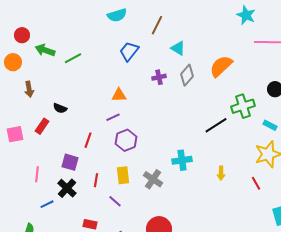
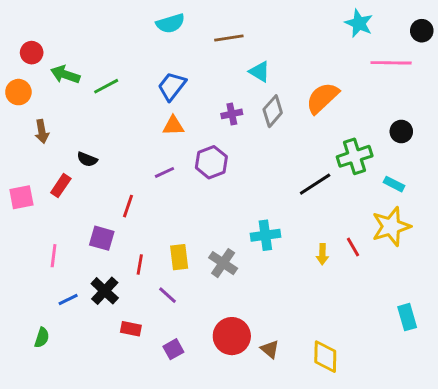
brown line: (157, 25) -> (229, 38), turned 54
blue trapezoid: (129, 51) -> (172, 86), moved
orange triangle: (119, 95) -> (173, 126), moved
purple hexagon: (126, 140) -> (211, 162), moved
red line: (256, 183) -> (353, 247), moved
black cross: (67, 188) -> (105, 291), moved

